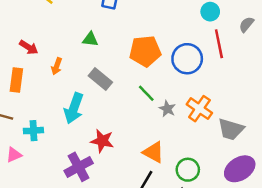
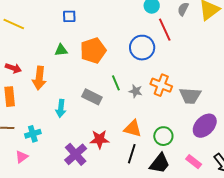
orange pentagon: (145, 51) -> (93, 51), moved
orange arrow: (57, 66) -> (39, 78), size x1.6
gray rectangle: (100, 79) -> (92, 97), moved
green line: (146, 93) -> (116, 83), turned 35
cyan arrow: (74, 108) -> (61, 108), size x0.7
red star: (102, 141) -> (99, 139), moved

